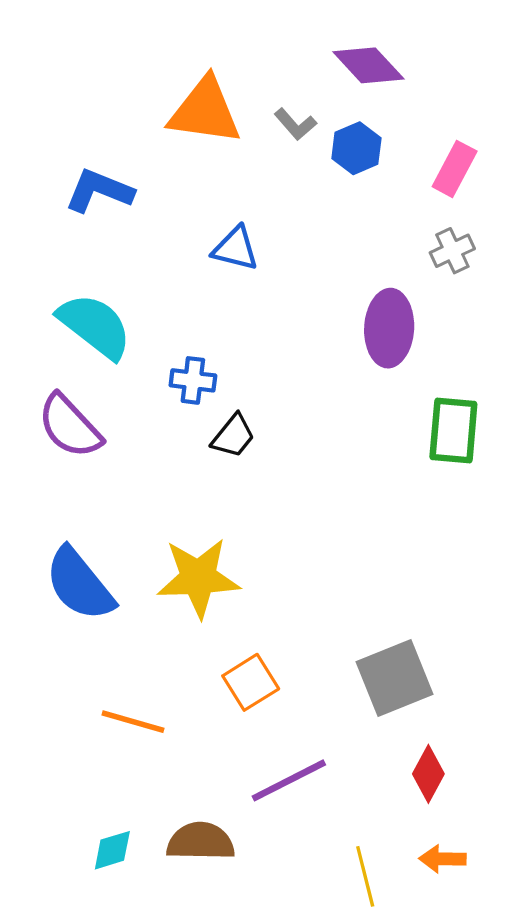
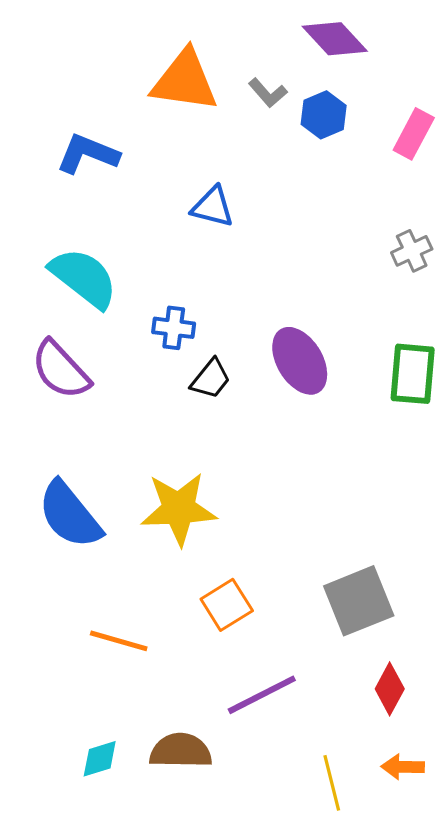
gray cross: (452, 251) -> (412, 251), moved
purple ellipse: (389, 328) -> (300, 361), moved, turned -34

